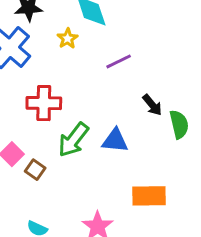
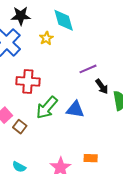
purple line: (119, 61) -> (88, 69), moved
orange rectangle: (149, 196) -> (91, 158), moved, size x0.6

